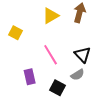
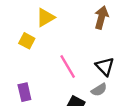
yellow triangle: (51, 16) -> (45, 17), moved
purple rectangle: (30, 77) -> (24, 92), moved

